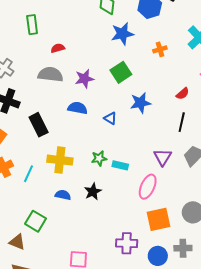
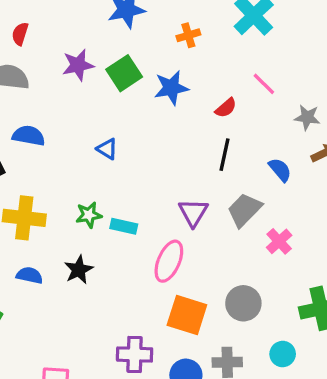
red semicircle: (58, 48) -> (20, 34), turned -56
purple star: (84, 79) -> (78, 65), moved
blue star: (140, 103) -> (171, 88), moved
blue semicircle: (78, 108) -> (29, 136), moved
orange square: (159, 219) -> (187, 315), turned 30

